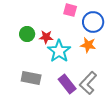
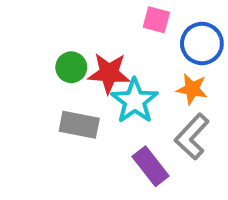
red star: (46, 37) -> (109, 73), size x1.5
gray rectangle: (31, 78) -> (79, 125), moved
gray L-shape: (88, 83) -> (192, 137), moved

